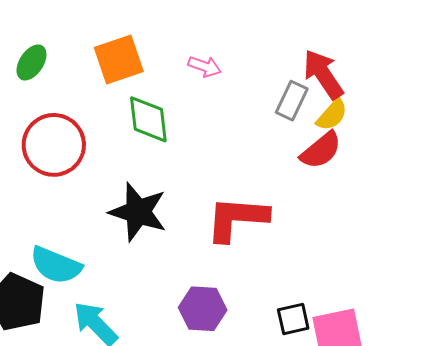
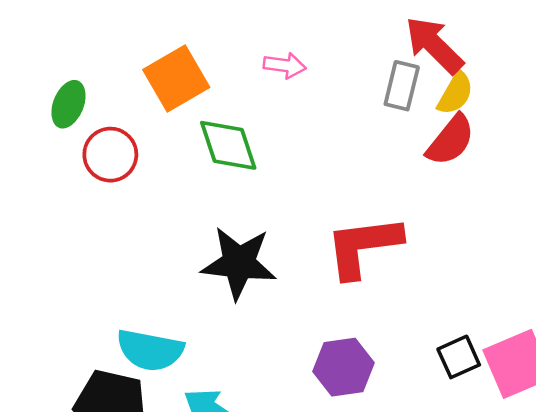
red circle: (54, 145) -> (110, 155), moved, size x0.7

